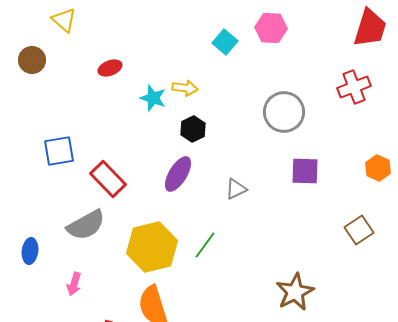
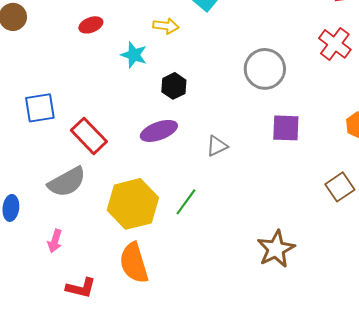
red cross: (354, 87) -> (335, 44), turned -32
yellow arrow: (185, 88) -> (166, 26), moved
purple ellipse: (178, 174) -> (159, 131), turned 39

